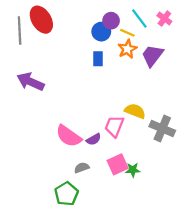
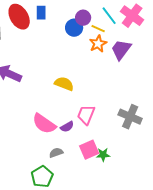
pink cross: (164, 19) -> (132, 16), size x1.6
blue rectangle: (98, 59) -> (41, 13), moved
yellow semicircle: (135, 111) -> (64, 84), moved

